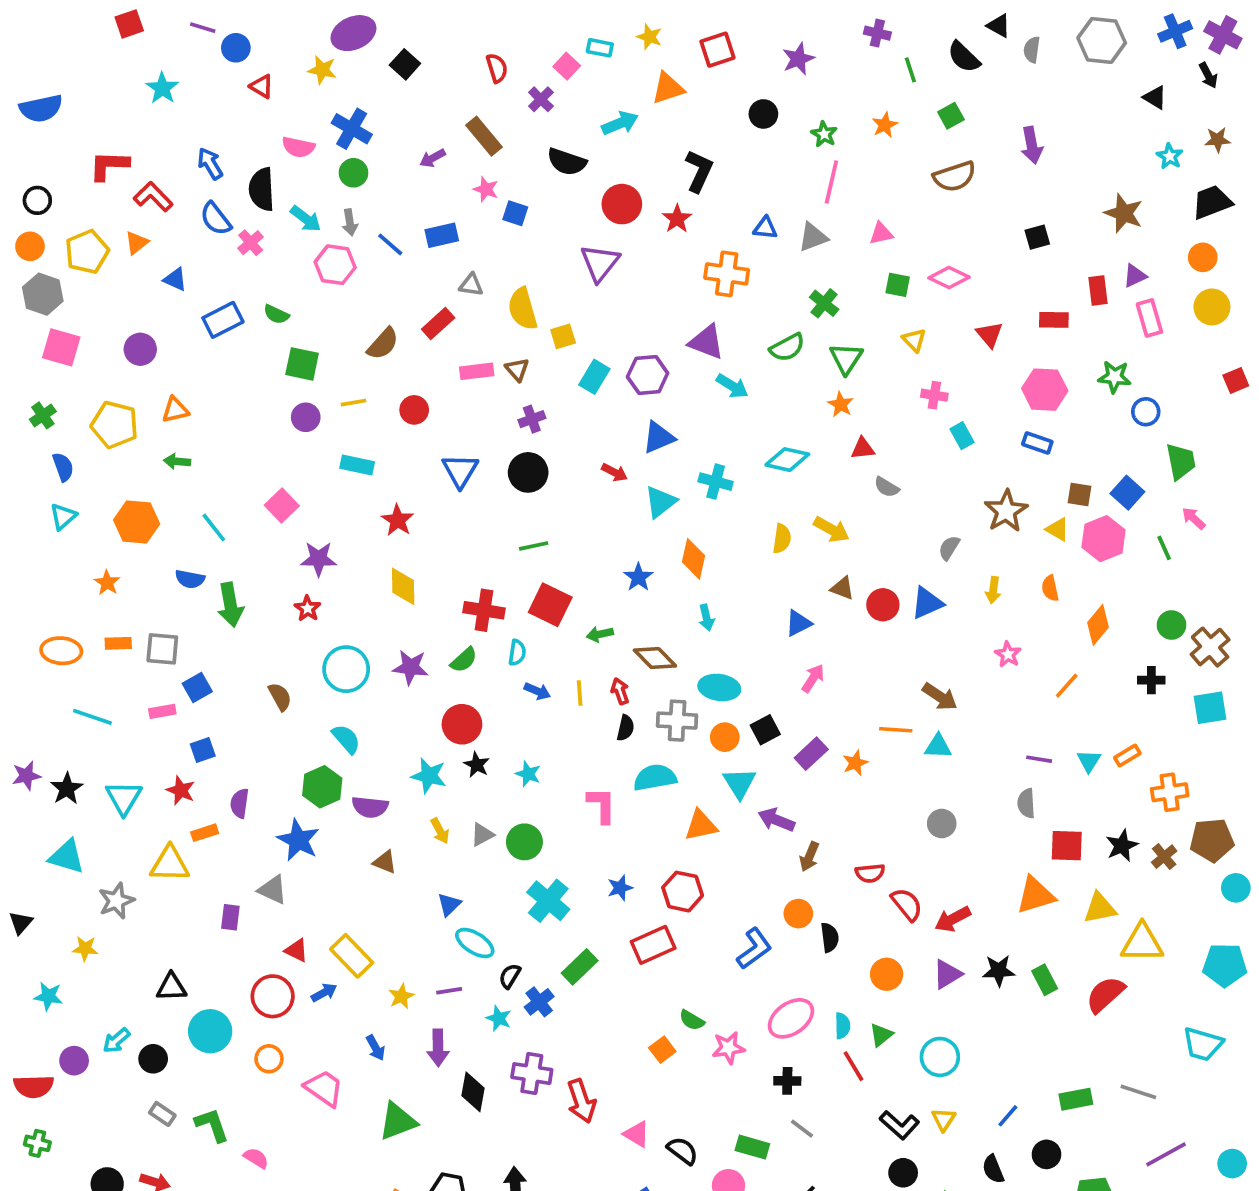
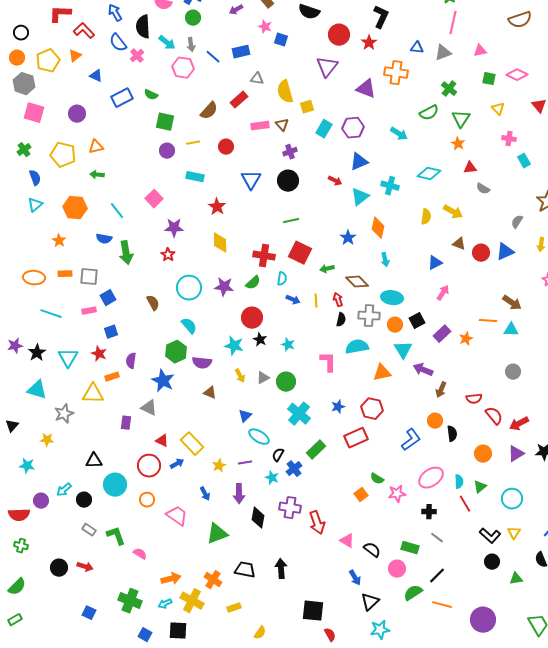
purple triangle: (706, 342) -> (366, 89), moved

